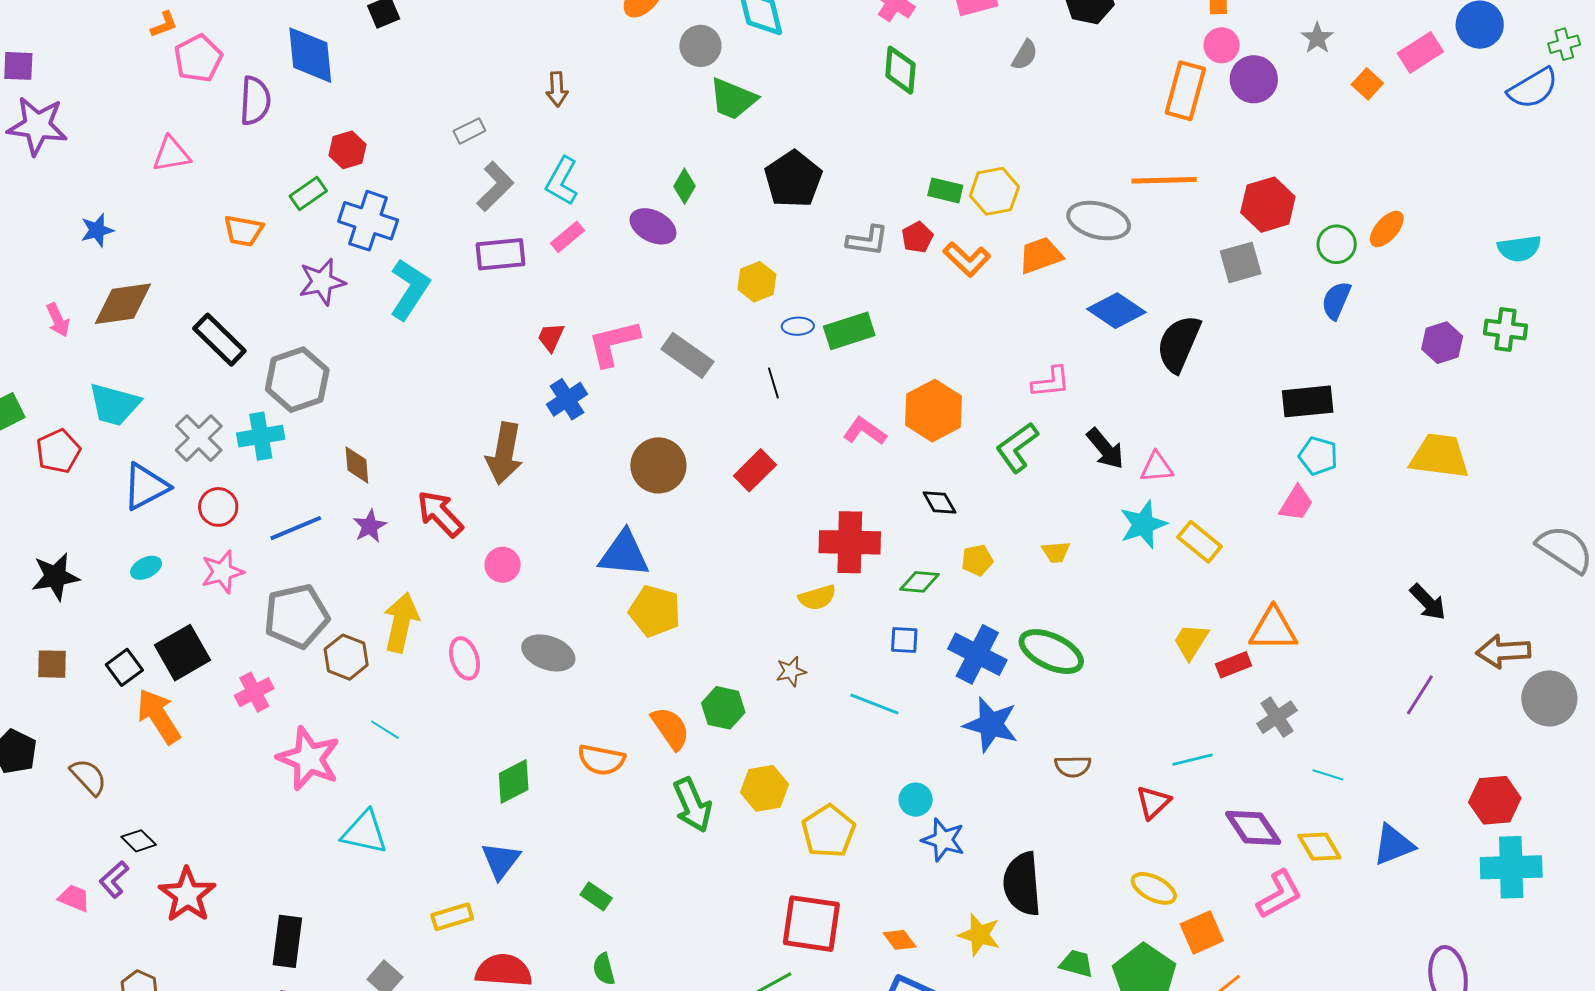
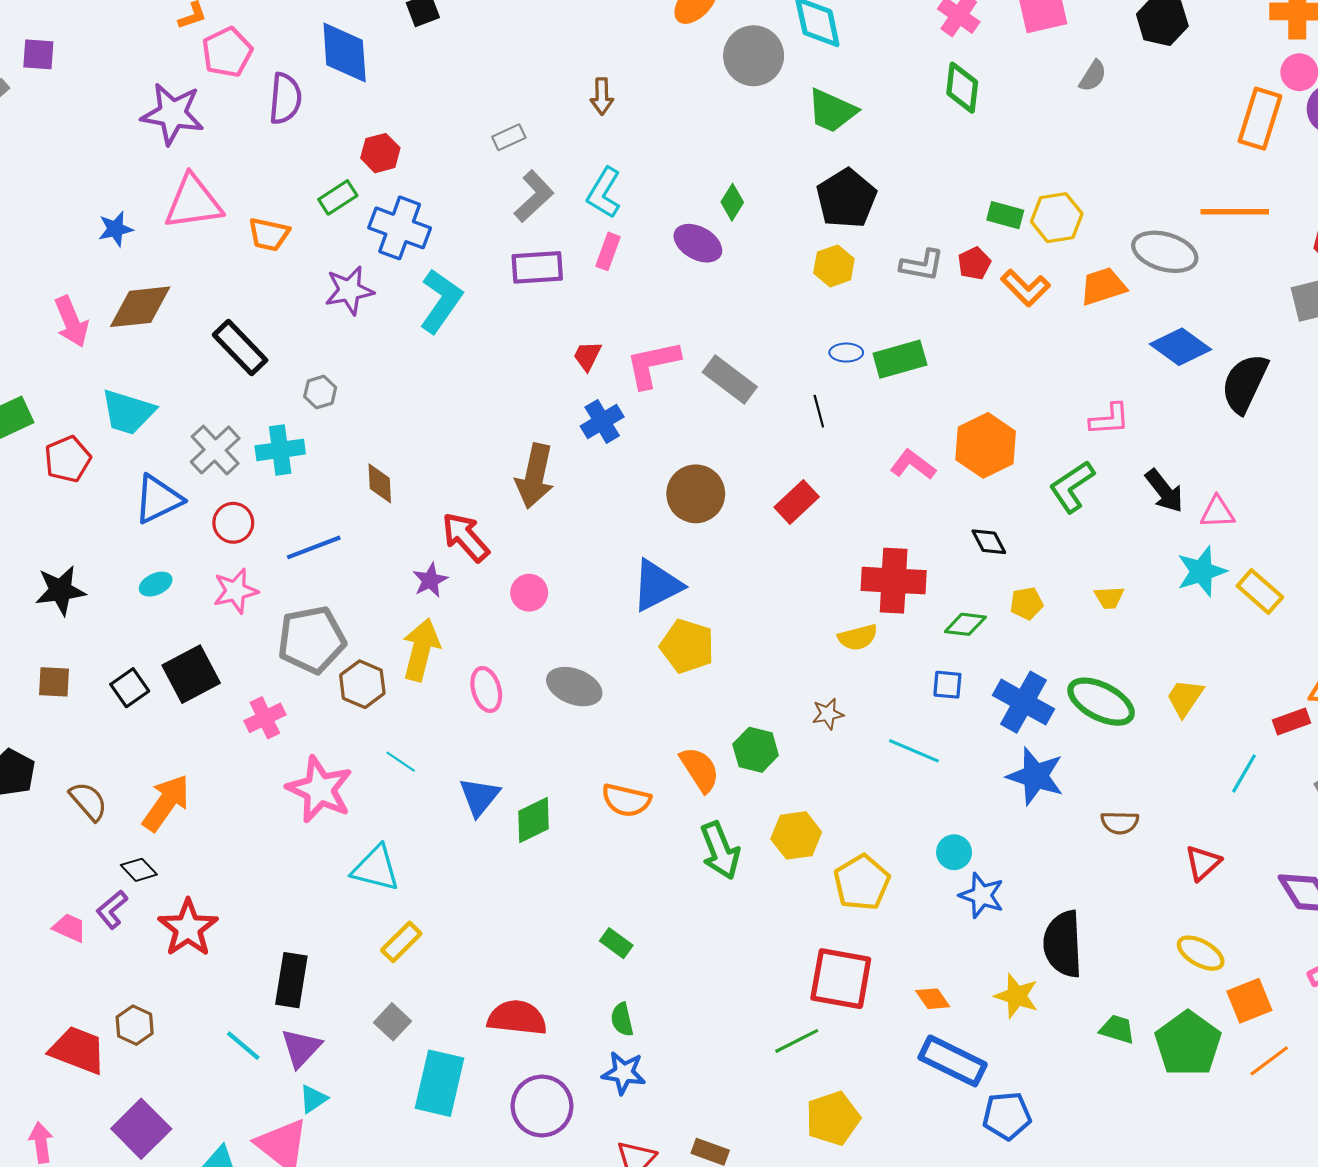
gray circle: (700, 46) -> (754, 56), size x1.4
green trapezoid: (733, 99) -> (832, 111), moved
purple star: (37, 126) -> (173, 114), moved
pink triangle: (171, 154) -> (193, 202), moved, size x1.5
pink rectangle: (568, 237) -> (608, 251), turned -32
yellow hexagon: (757, 282) -> (834, 266), moved
pink arrow: (58, 320) -> (71, 322), size x1.4
gray hexagon: (297, 380) -> (320, 392), size x0.5
purple star: (370, 526) -> (430, 580), moved
blue triangle: (624, 554) -> (657, 585), turned -34
yellow trapezoid: (1191, 641) -> (1185, 698), moved
orange arrow: (159, 716) -> (166, 803), moved, turned 66
cyan line: (1193, 760) -> (1244, 773), moved, turned -48
blue triangle: (501, 860) -> (479, 797), moved
yellow rectangle: (452, 917) -> (401, 942), moved, turned -30

